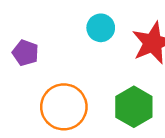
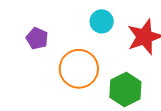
orange circle: (64, 107) -> (79, 69), moved

